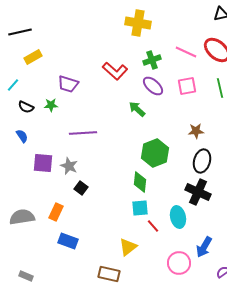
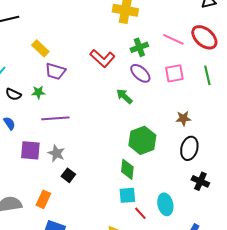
yellow rectangle: (33, 57) -> (40, 48), moved, turned 72
purple line: (83, 133) -> (55, 118), moved
black cross: (198, 192) -> (200, 181), moved, size x0.7

